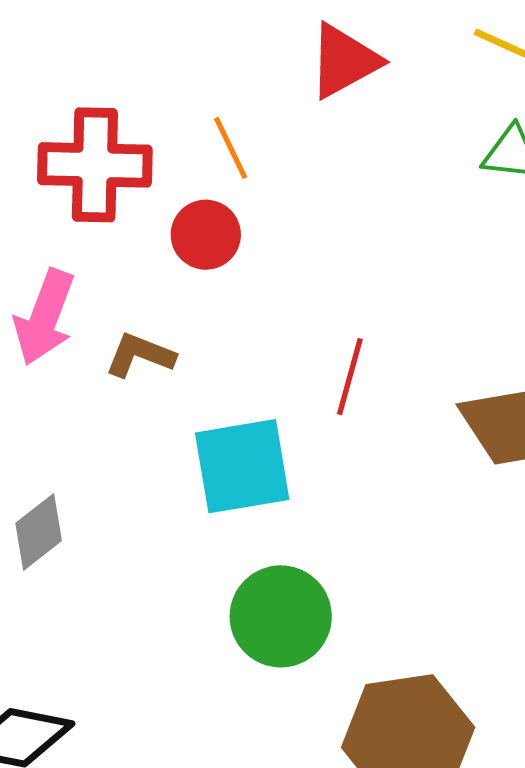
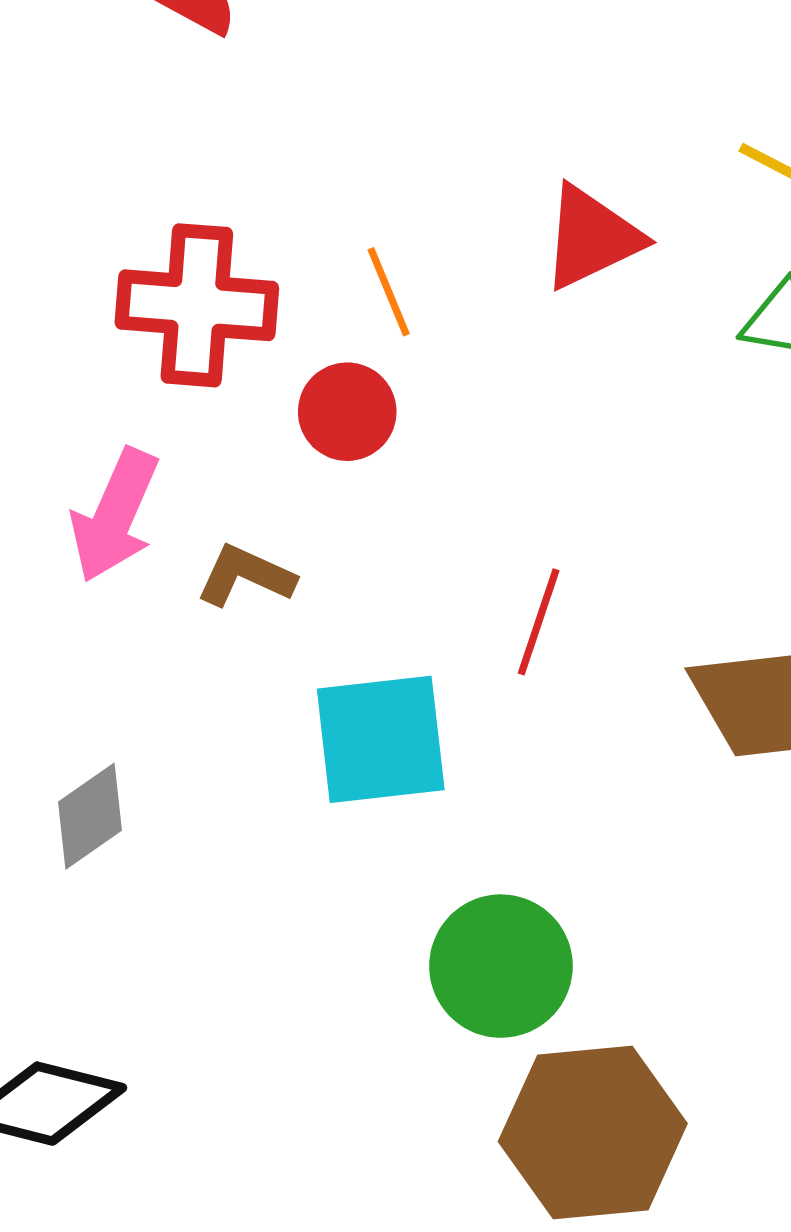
red triangle: (344, 61) -> (592, 237), moved
green circle: (281, 616) -> (501, 966), moved

